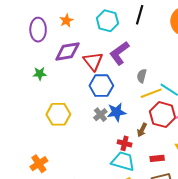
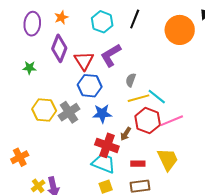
purple diamond: (67, 52) -> (59, 48), turned -64
gray cross: (100, 115) -> (69, 112), moved, size x1.5
red cross: (125, 143) -> (107, 145), size x1.6

